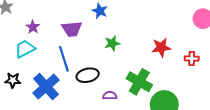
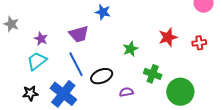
green star: (112, 43) -> (130, 49), moved
green cross: (139, 82) -> (153, 74), size x0.7

